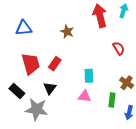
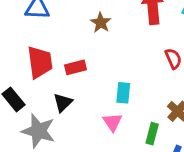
red rectangle: (55, 64) -> (75, 67), turned 32
pink triangle: (85, 96) -> (112, 122), turned 40

